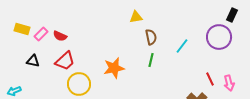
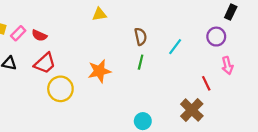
yellow triangle: (136, 17) -> (99, 14), moved
purple circle: (219, 37) -> (216, 37), size x0.7
pink arrow: (229, 83) -> (227, 65), moved

